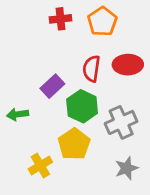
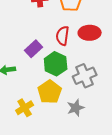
gray star: (126, 168) -> (76, 108), moved

